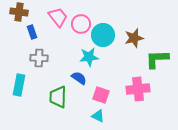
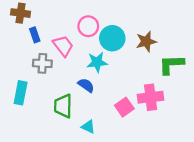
pink trapezoid: (58, 17) -> (63, 46), moved
pink square: (101, 95) -> (124, 107), moved, turned 36
cyan triangle: (98, 116) -> (88, 127), moved

